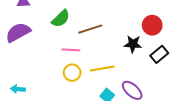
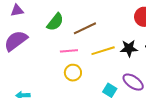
black star: (133, 44) -> (129, 48), moved
yellow line: (102, 69) -> (103, 51), moved

